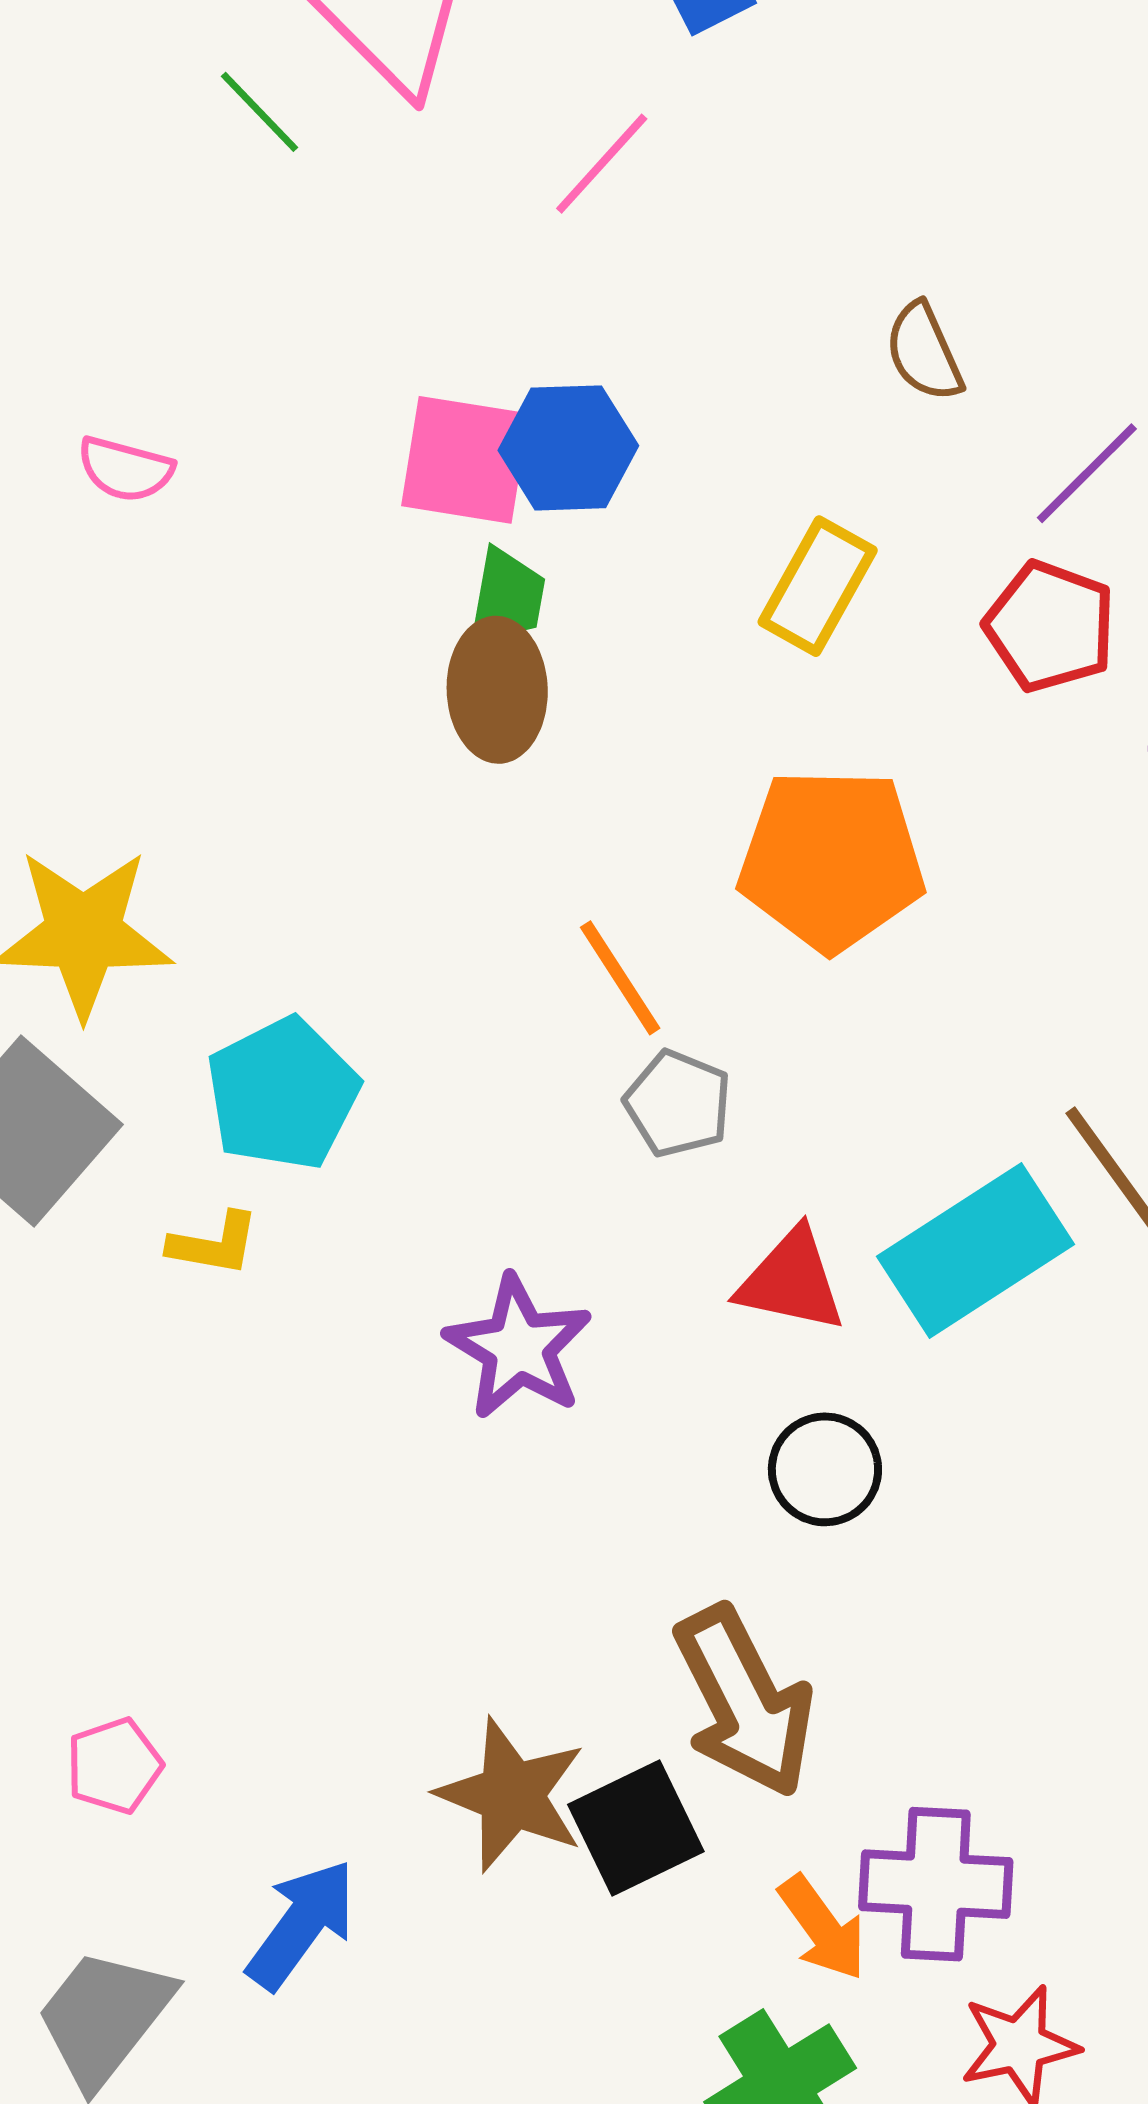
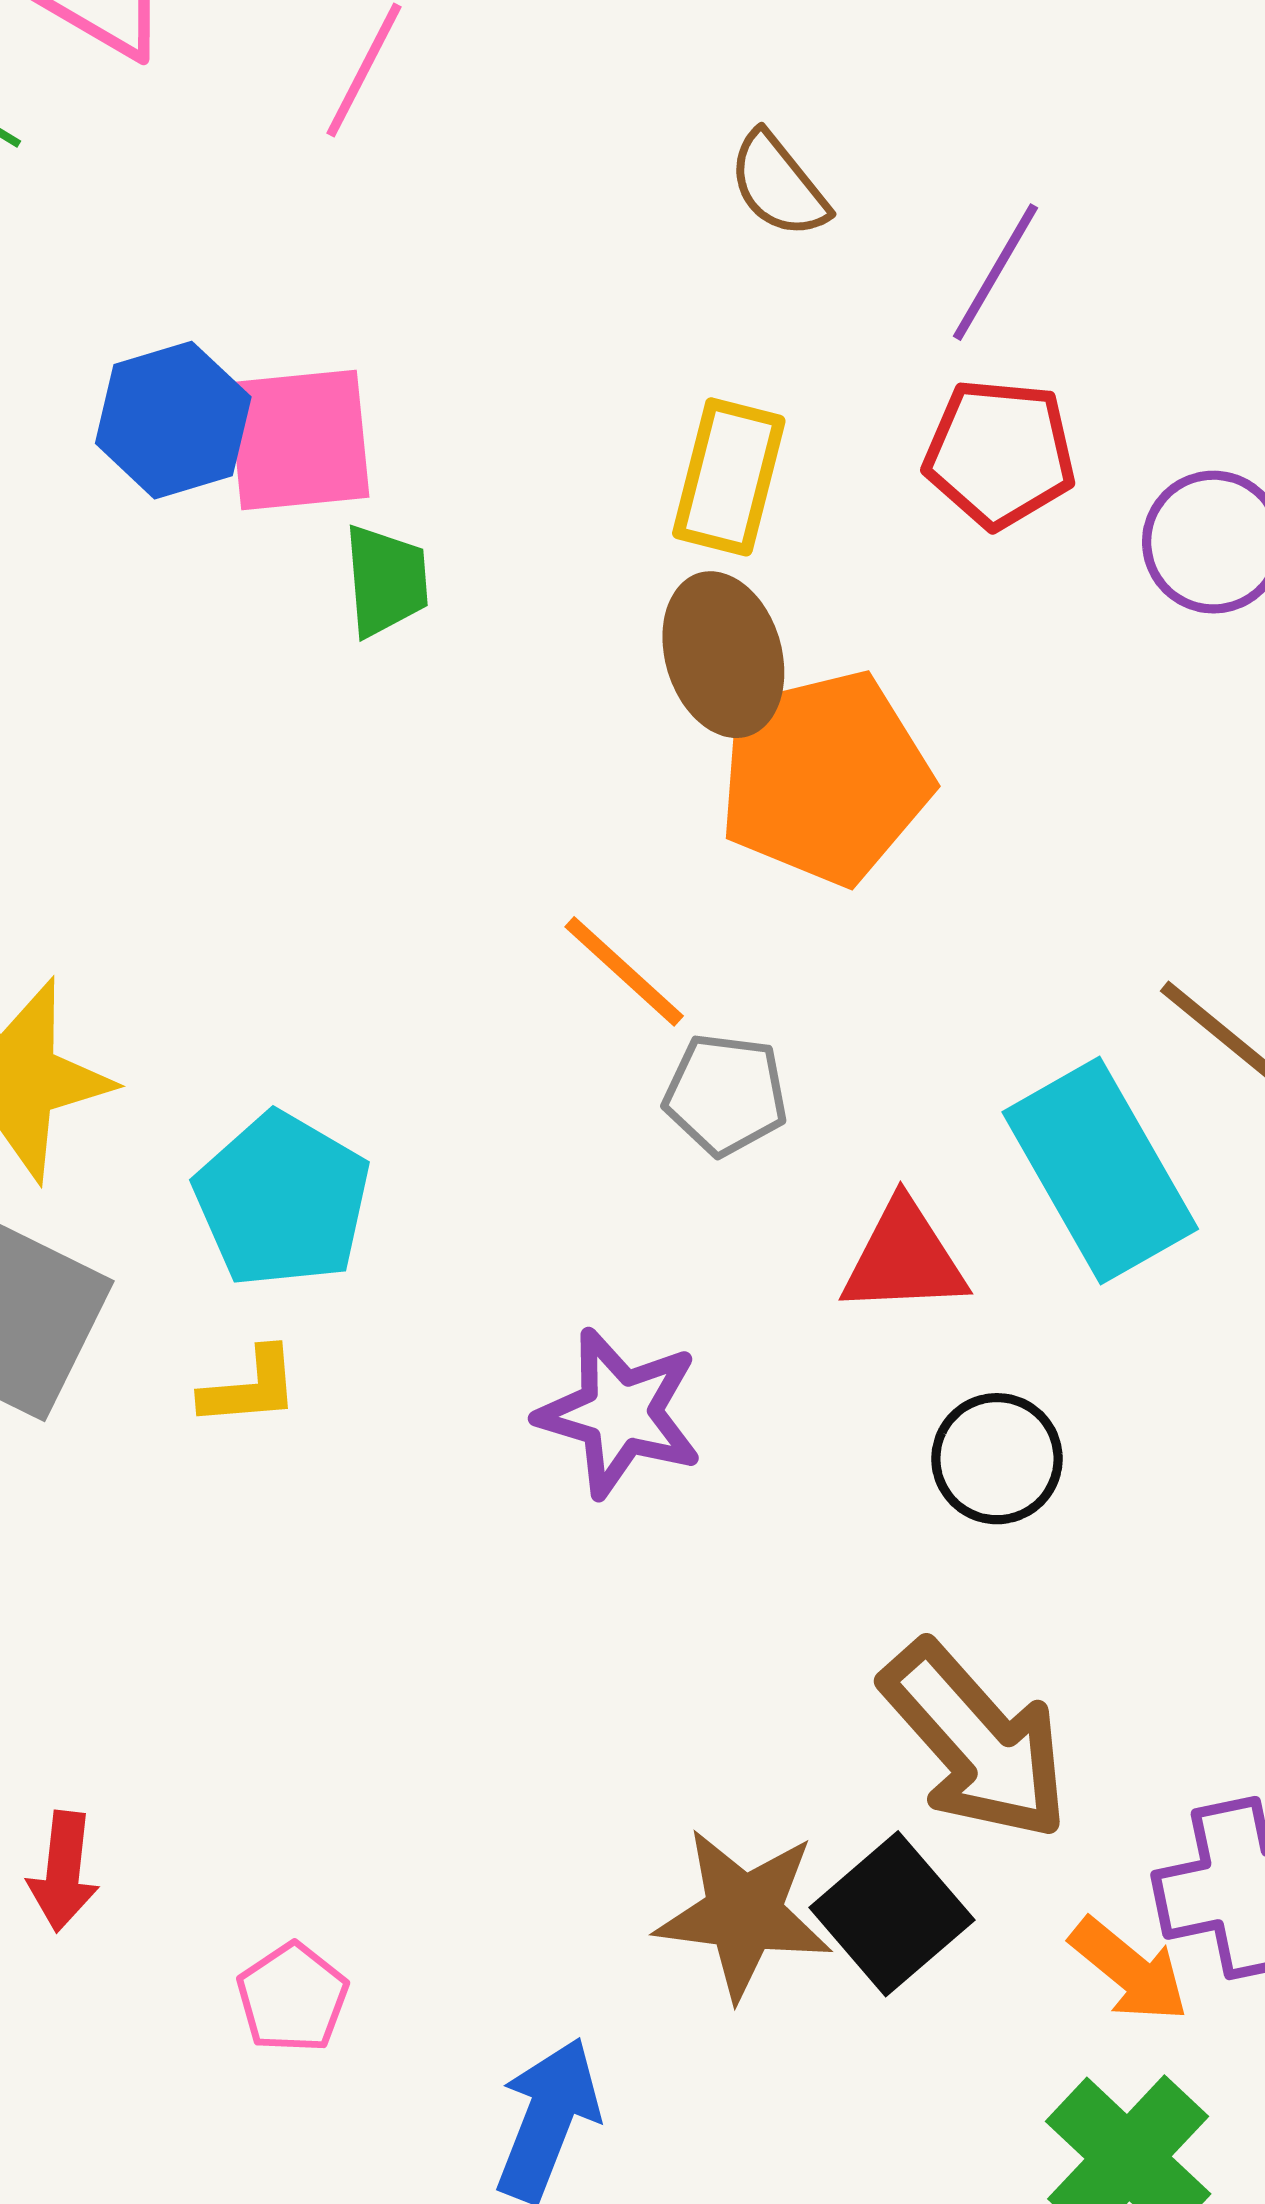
blue hexagon: (568, 448) -> (173, 420), moved
brown ellipse: (497, 690) -> (723, 655), moved
cyan rectangle: (976, 1250) -> (1100, 1170), turned -72

